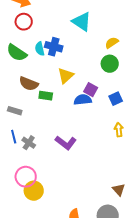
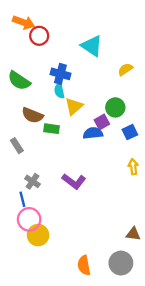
red circle: (24, 22) -> (39, 36), moved
cyan semicircle: (40, 49) -> (59, 91), moved
green circle: (110, 64) -> (115, 107), moved
purple square: (91, 90) -> (102, 122), turned 32
gray rectangle: (15, 111) -> (17, 146), turned 40
blue line: (14, 137) -> (22, 199), moved
brown triangle: (119, 190) -> (133, 234), turned -40

